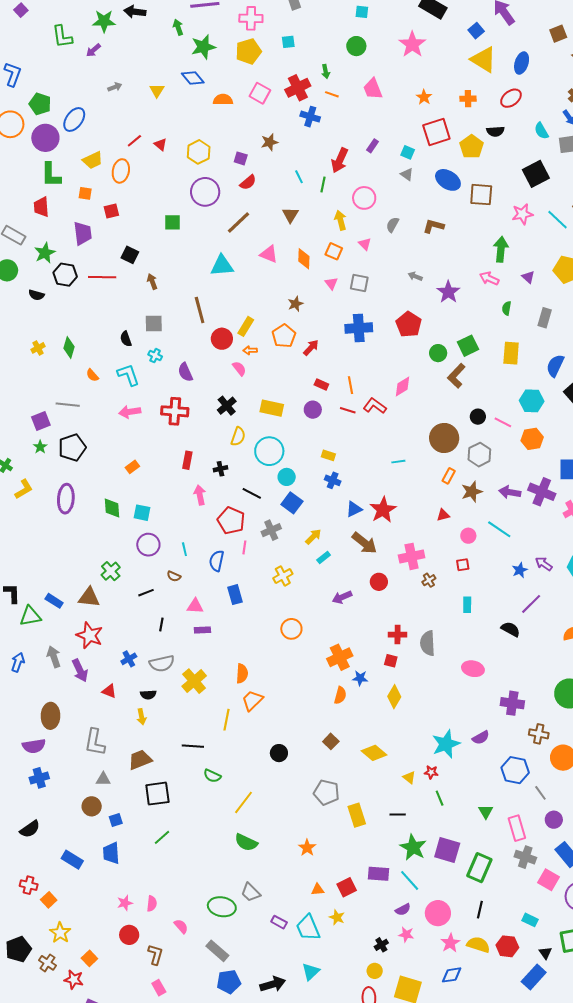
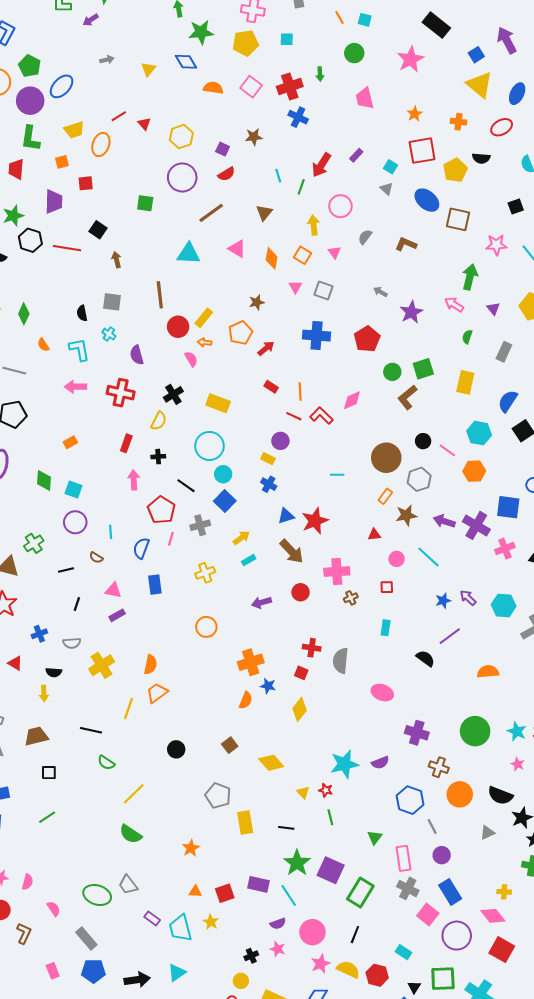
orange line: (332, 94) -> (340, 18), moved, turned 32
black square: (536, 174) -> (516, 207), size x0.6
orange square: (85, 193) -> (62, 162), turned -32
purple circle: (313, 410) -> (280, 441), moved
yellow semicircle: (238, 437) -> (159, 421), moved
purple rectangle: (202, 630) -> (117, 615), turned -35
gray semicircle: (162, 663) -> (72, 643), size x0.7
black square: (157, 794) -> (49, 773), size x0.6
pink rectangle: (159, 988) -> (53, 971), moved

